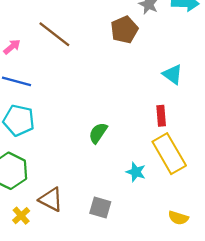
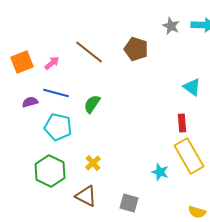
brown pentagon: (124, 30) -> (136, 49), moved, turned -30
green semicircle: (98, 133) -> (92, 104), moved
yellow cross: (21, 216) -> (93, 163), moved

